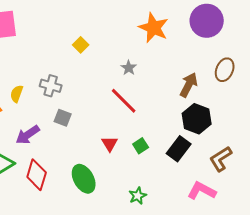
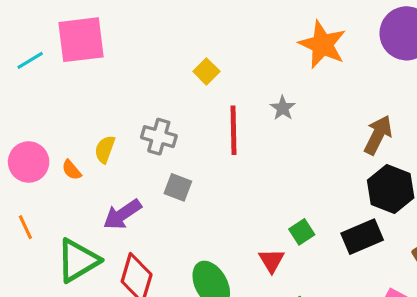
red line: (124, 101) -> (233, 130), moved, turned 44
red triangle: (110, 144) -> (272, 260), moved
black rectangle: (179, 149) -> (362, 237), turned 30

